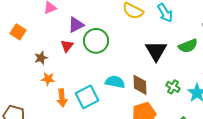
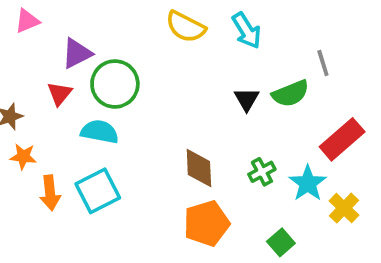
black triangle: (156, 51) -> (247, 99), moved, size x0.6
cyan semicircle: (115, 82) -> (100, 132), moved
green cross: (173, 87) -> (262, 172), turned 32

